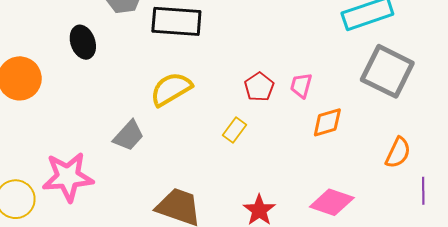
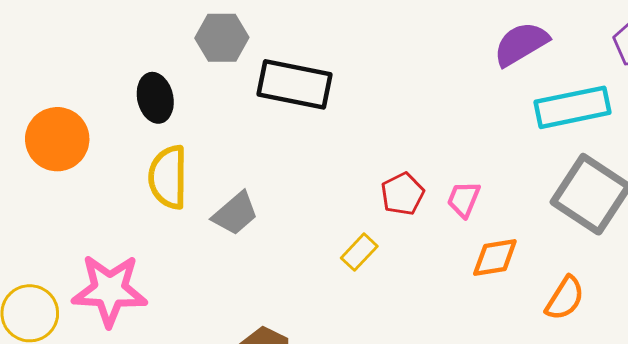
yellow semicircle: (171, 89) -> (168, 177), moved, turned -66
gray trapezoid: (129, 136) -> (235, 213), moved
orange semicircle: (398, 153) -> (565, 298), moved

